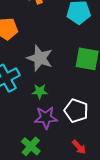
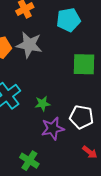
gray star: (40, 58) -> (29, 45), moved
green cross: (31, 146) -> (29, 161), moved

